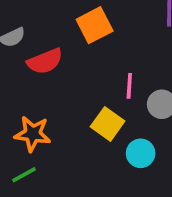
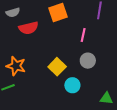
pink line: (129, 86) -> (83, 35), moved

